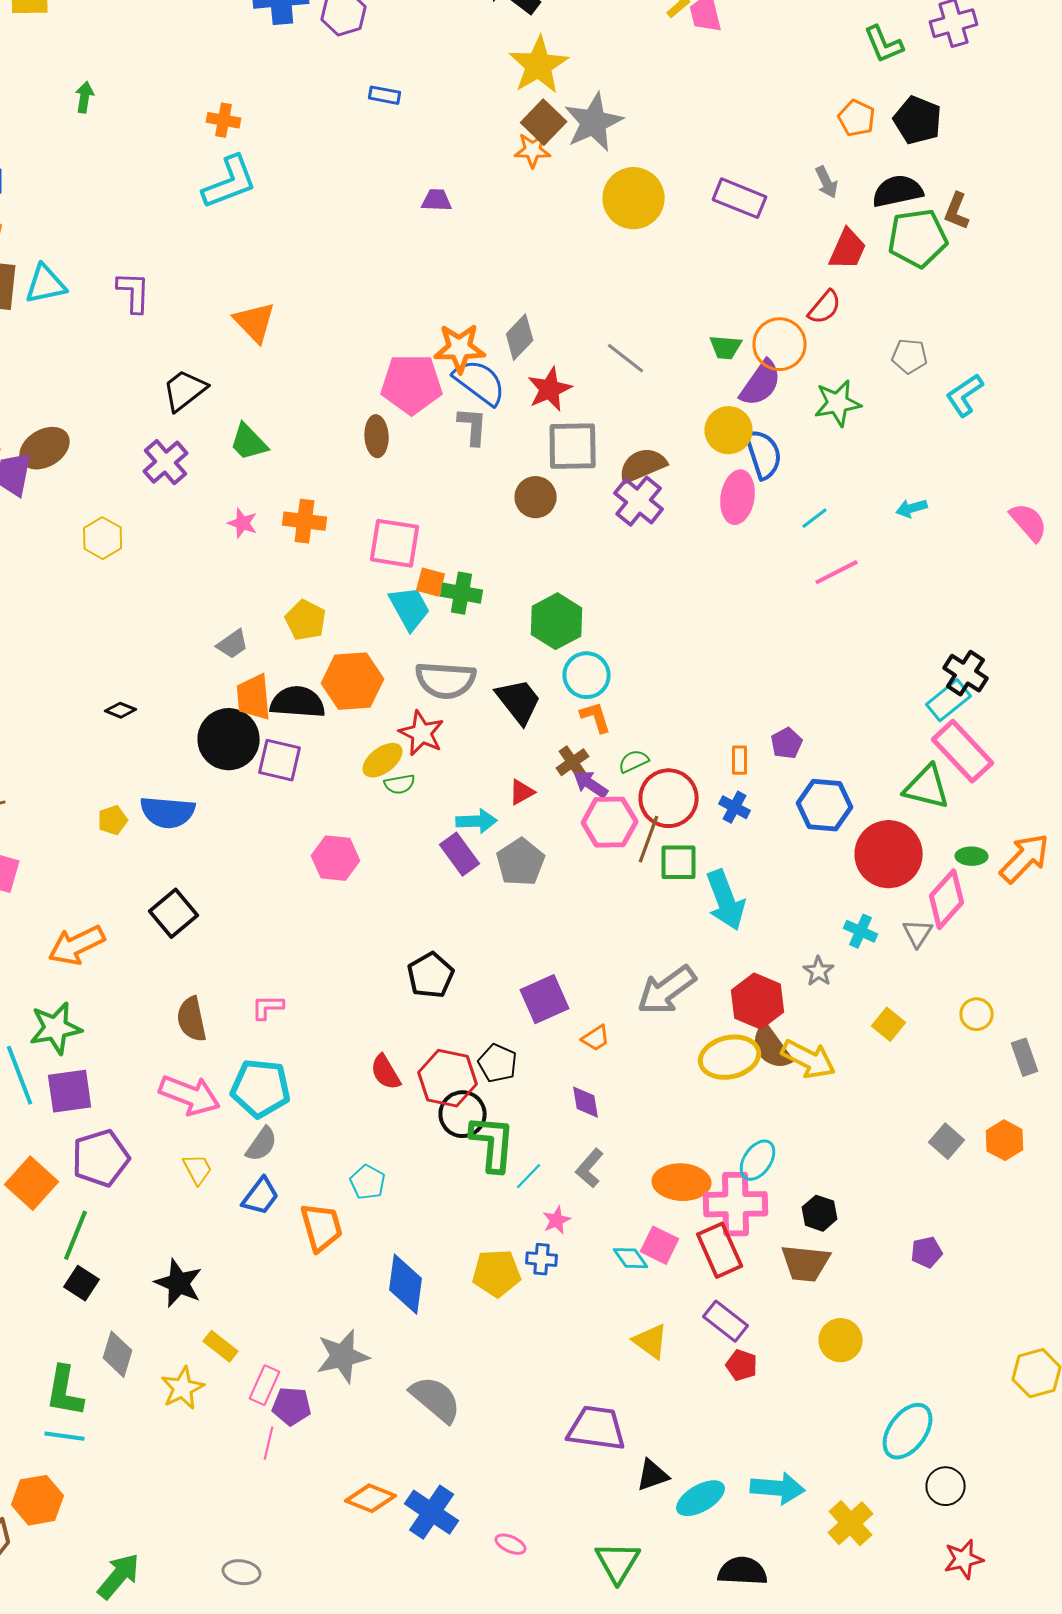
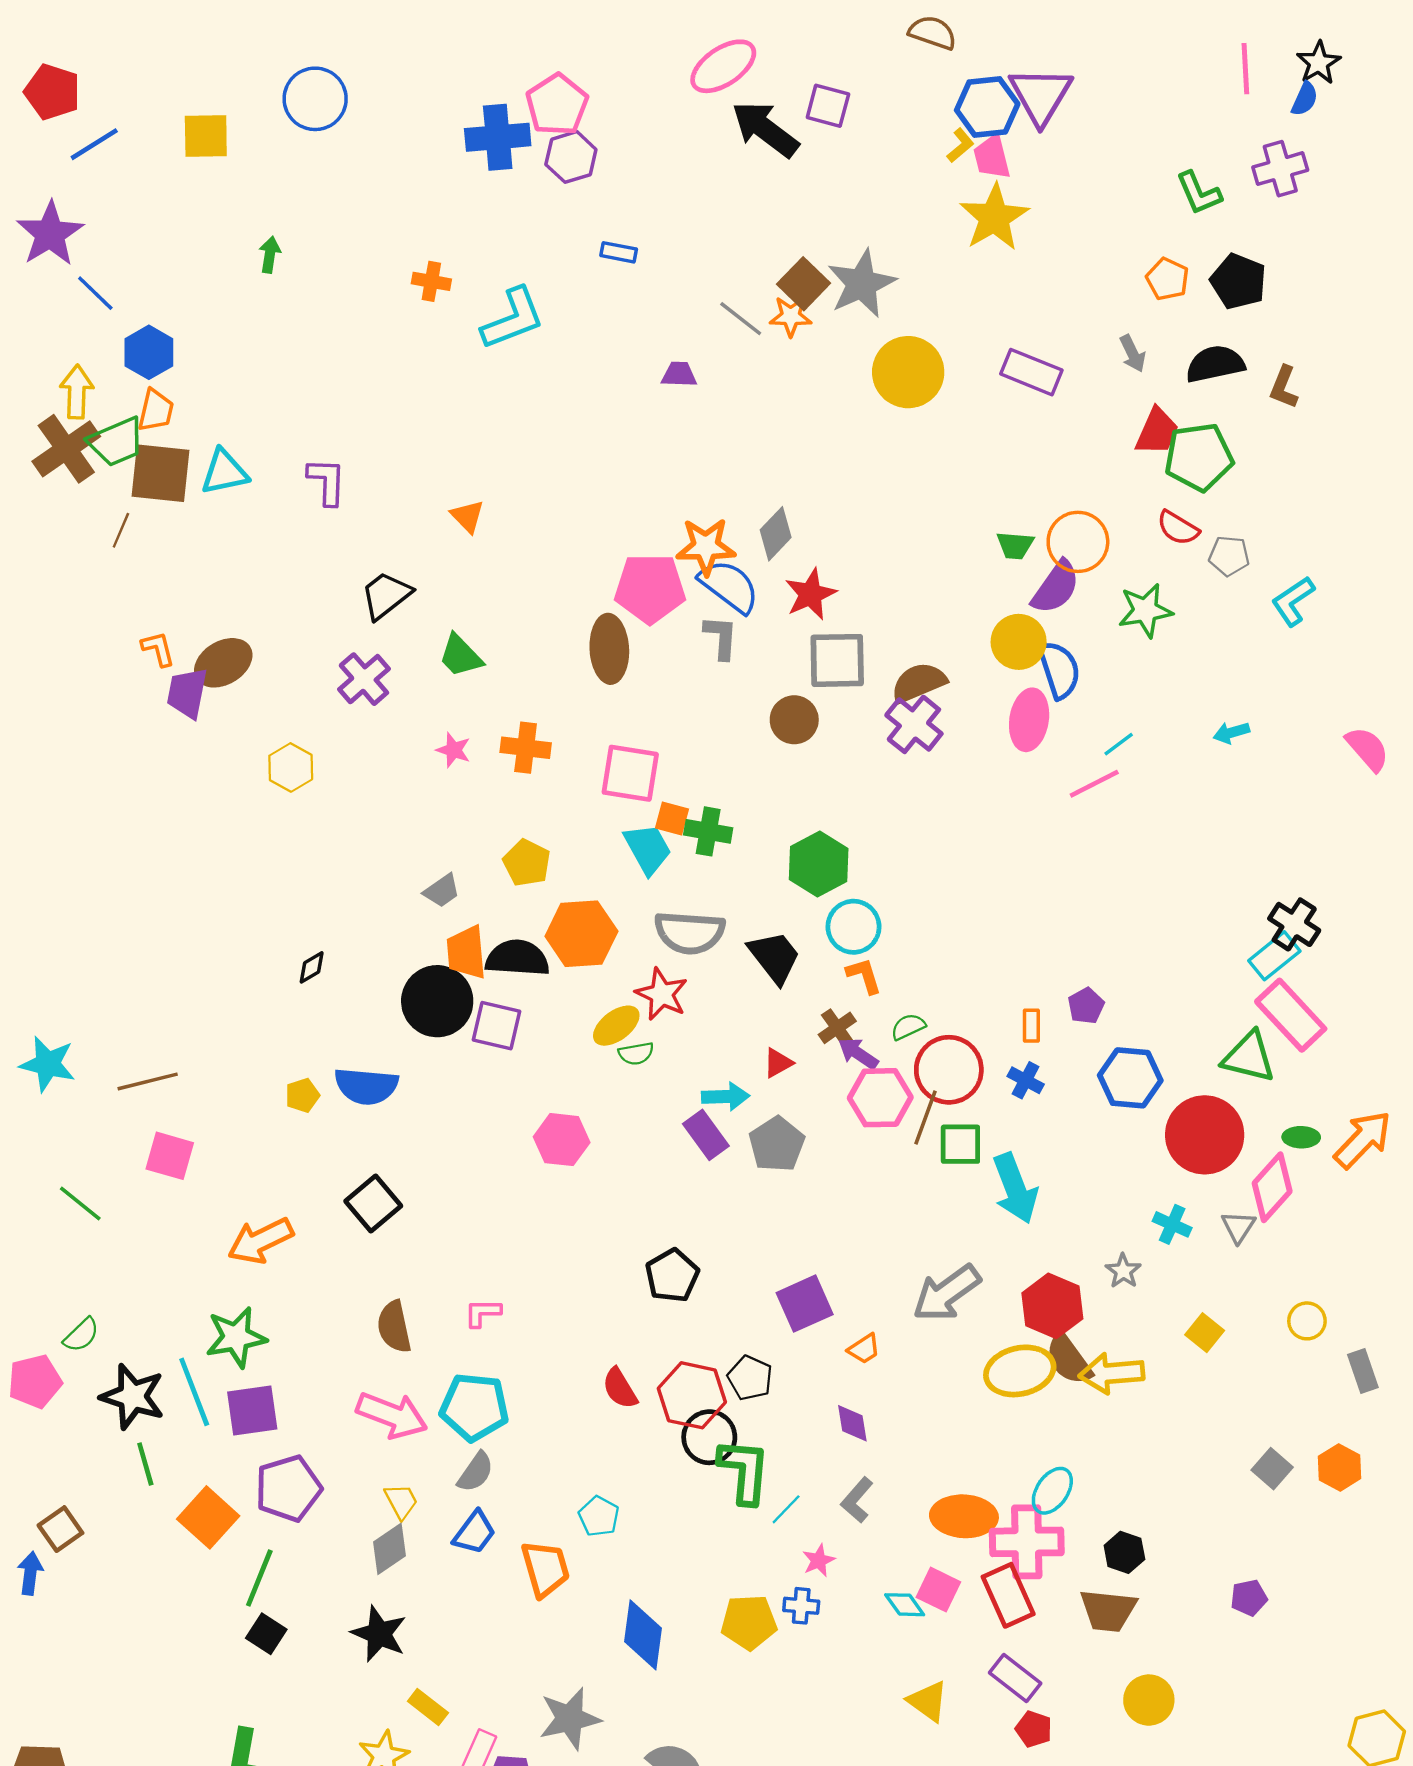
yellow star: (539, 65) -> (994, 217), moved
cyan L-shape: (230, 182) -> (513, 319), moved
green pentagon: (918, 238) -> (1199, 457), moved
red semicircle: (825, 307) -> (1178, 528), moved, turned 81
orange triangle: (255, 322) -> (467, 516), size x0.7
gray line: (626, 358) -> (741, 319), moved
brown ellipse: (377, 436) -> (609, 649), size x1.4
pink line: (837, 572) -> (1094, 784), moved
black diamond: (121, 710) -> (312, 967), turned -52
yellow arrow: (809, 1059) -> (1112, 1373), turned 148
gray diamond: (118, 1354) -> (390, 1549), moved, turned 39

